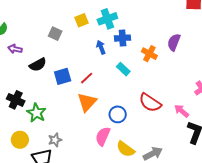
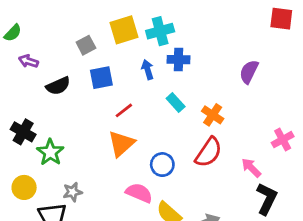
yellow square: (81, 20) -> (124, 30), size x1.5
gray square: (55, 34) -> (86, 45), turned 32
orange cross: (149, 54) -> (213, 115), moved
blue square: (63, 76) -> (101, 78), moved
red semicircle: (150, 103) -> (209, 152), turned -95
pink semicircle: (103, 136) -> (139, 193), turned 84

